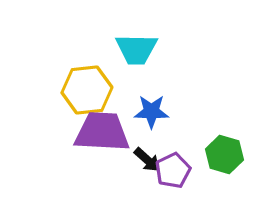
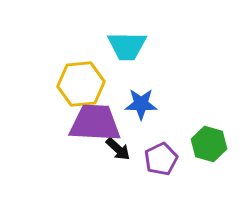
black arrow: (147, 160) -> (118, 149), moved

